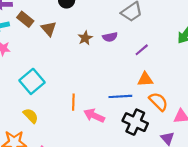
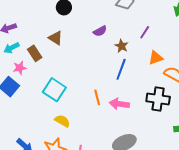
brown rectangle: (25, 19) -> (35, 53), moved, turned 35
purple semicircle: (110, 37) -> (100, 31), moved
brown star: (85, 38) -> (122, 46), moved
blue line: (120, 96) -> (121, 69), moved, turned -50

